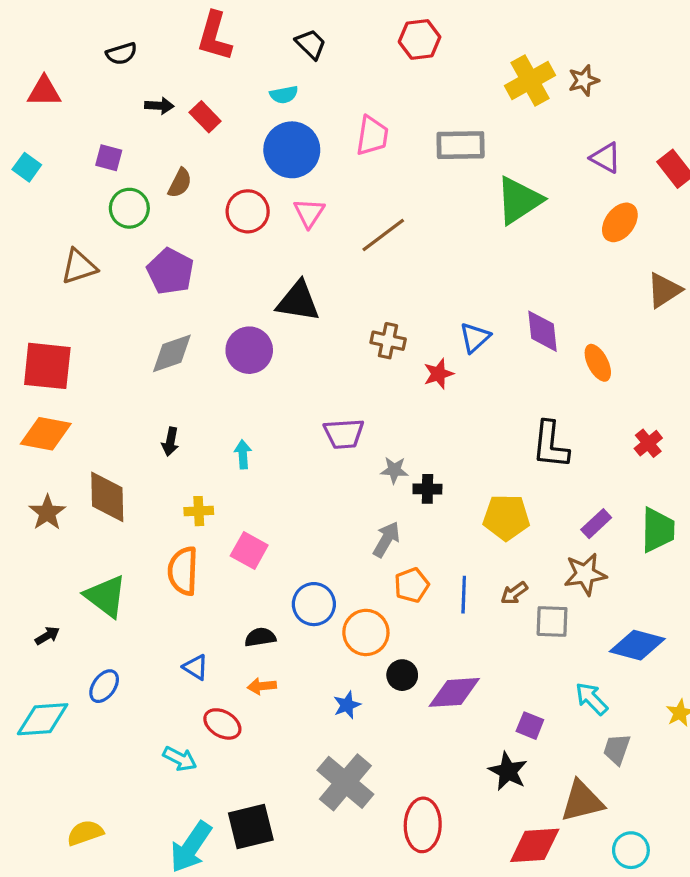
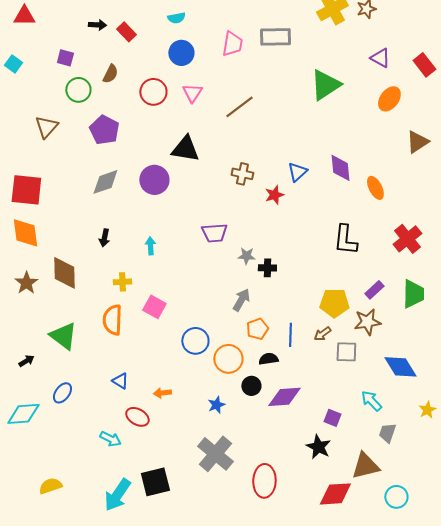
gray rectangle: (461, 145) -> (275, 37), moved
blue circle: (292, 150) -> (181, 53), size x0.7
brown triangle: (79, 267) -> (46, 127), turned -30
orange diamond: (46, 434) -> (25, 233), turned 72
red cross: (648, 443) -> (407, 239), size x1.6
yellow pentagon: (506, 517) -> (334, 303), moved
black semicircle: (260, 637) -> (268, 359), moved
blue diamond: (637, 645) -> (400, 367), turned 44

